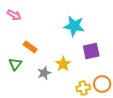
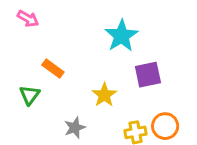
cyan star: (74, 26) -> (121, 36), turned 30
gray star: (44, 73) -> (75, 128), moved

